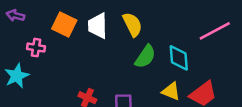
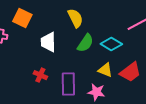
white trapezoid: (98, 26) -> (48, 42), moved
cyan diamond: (179, 58) -> (111, 44), turned -55

